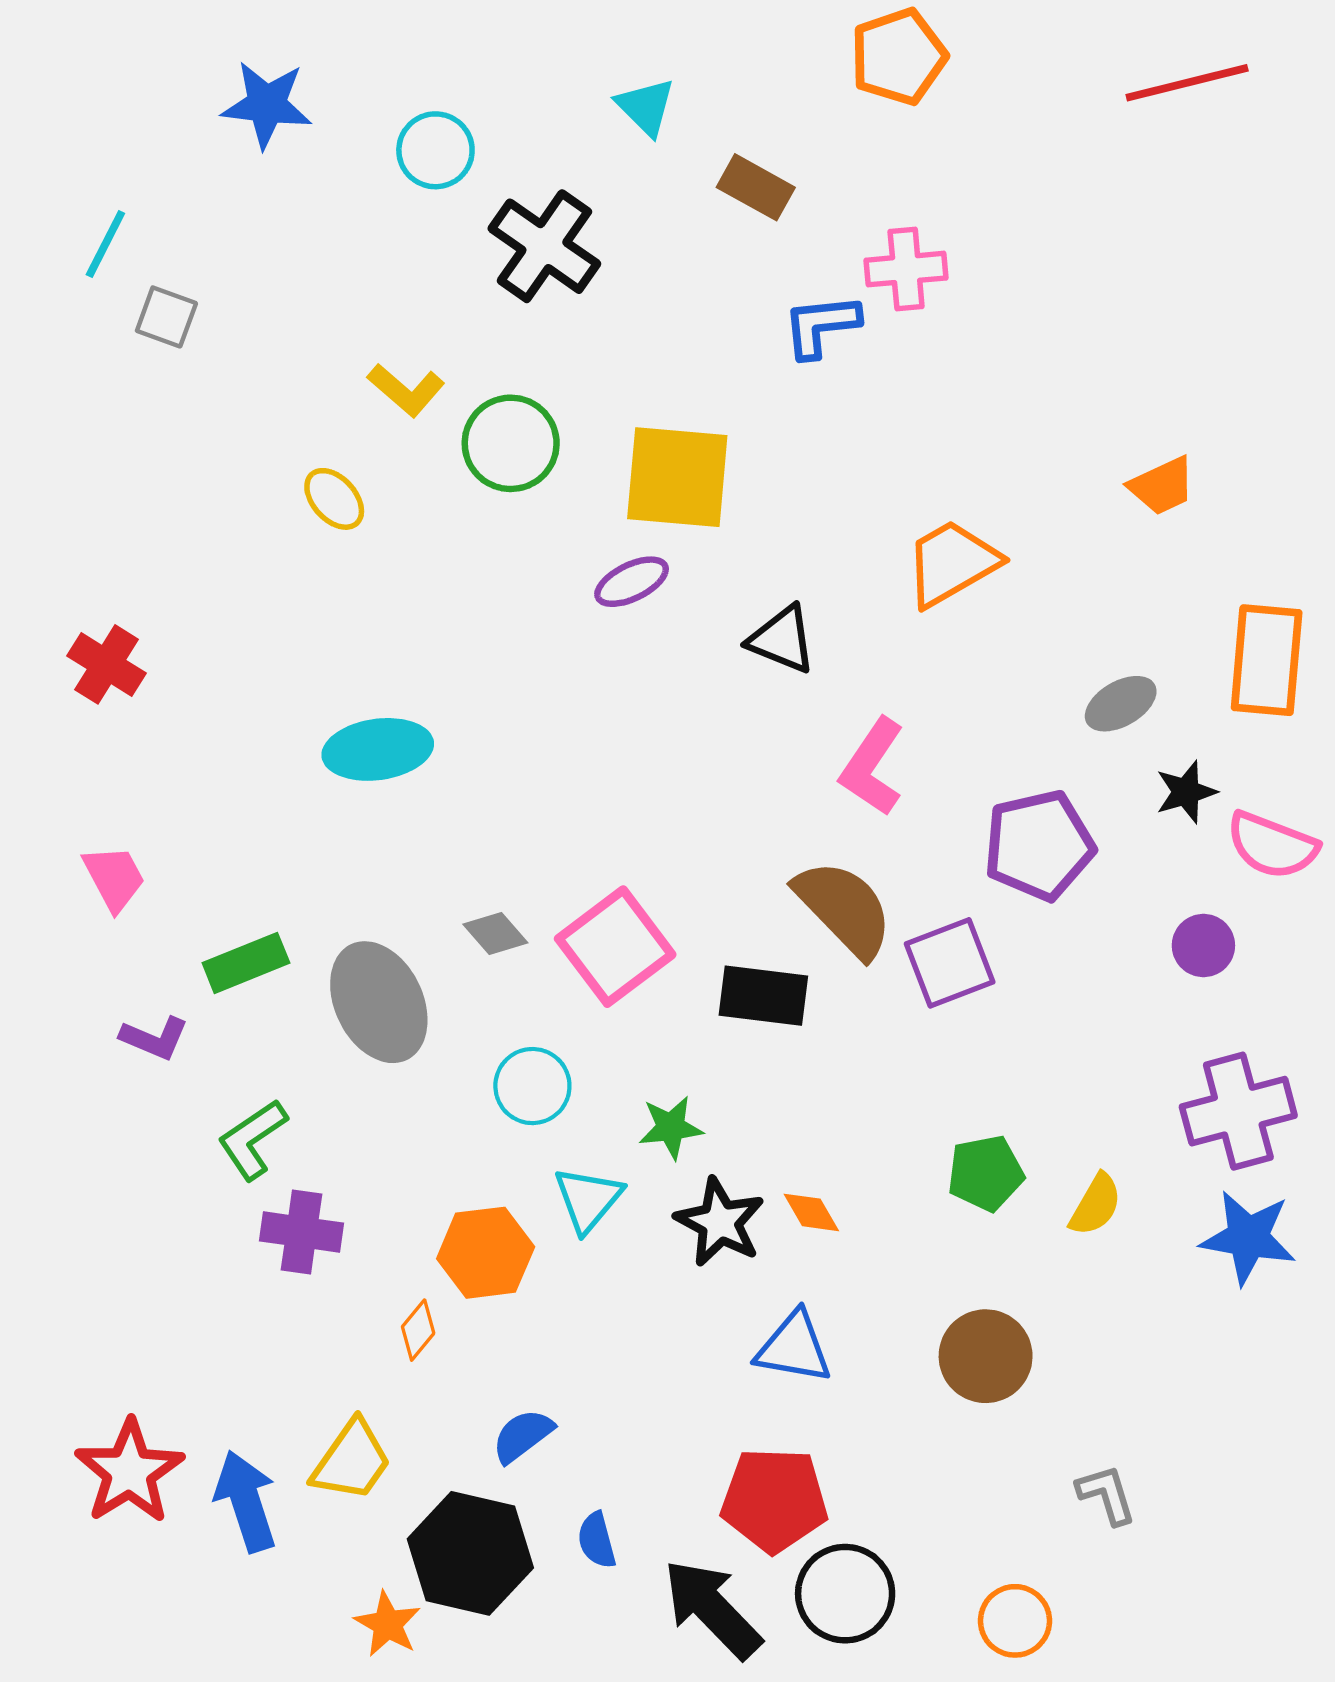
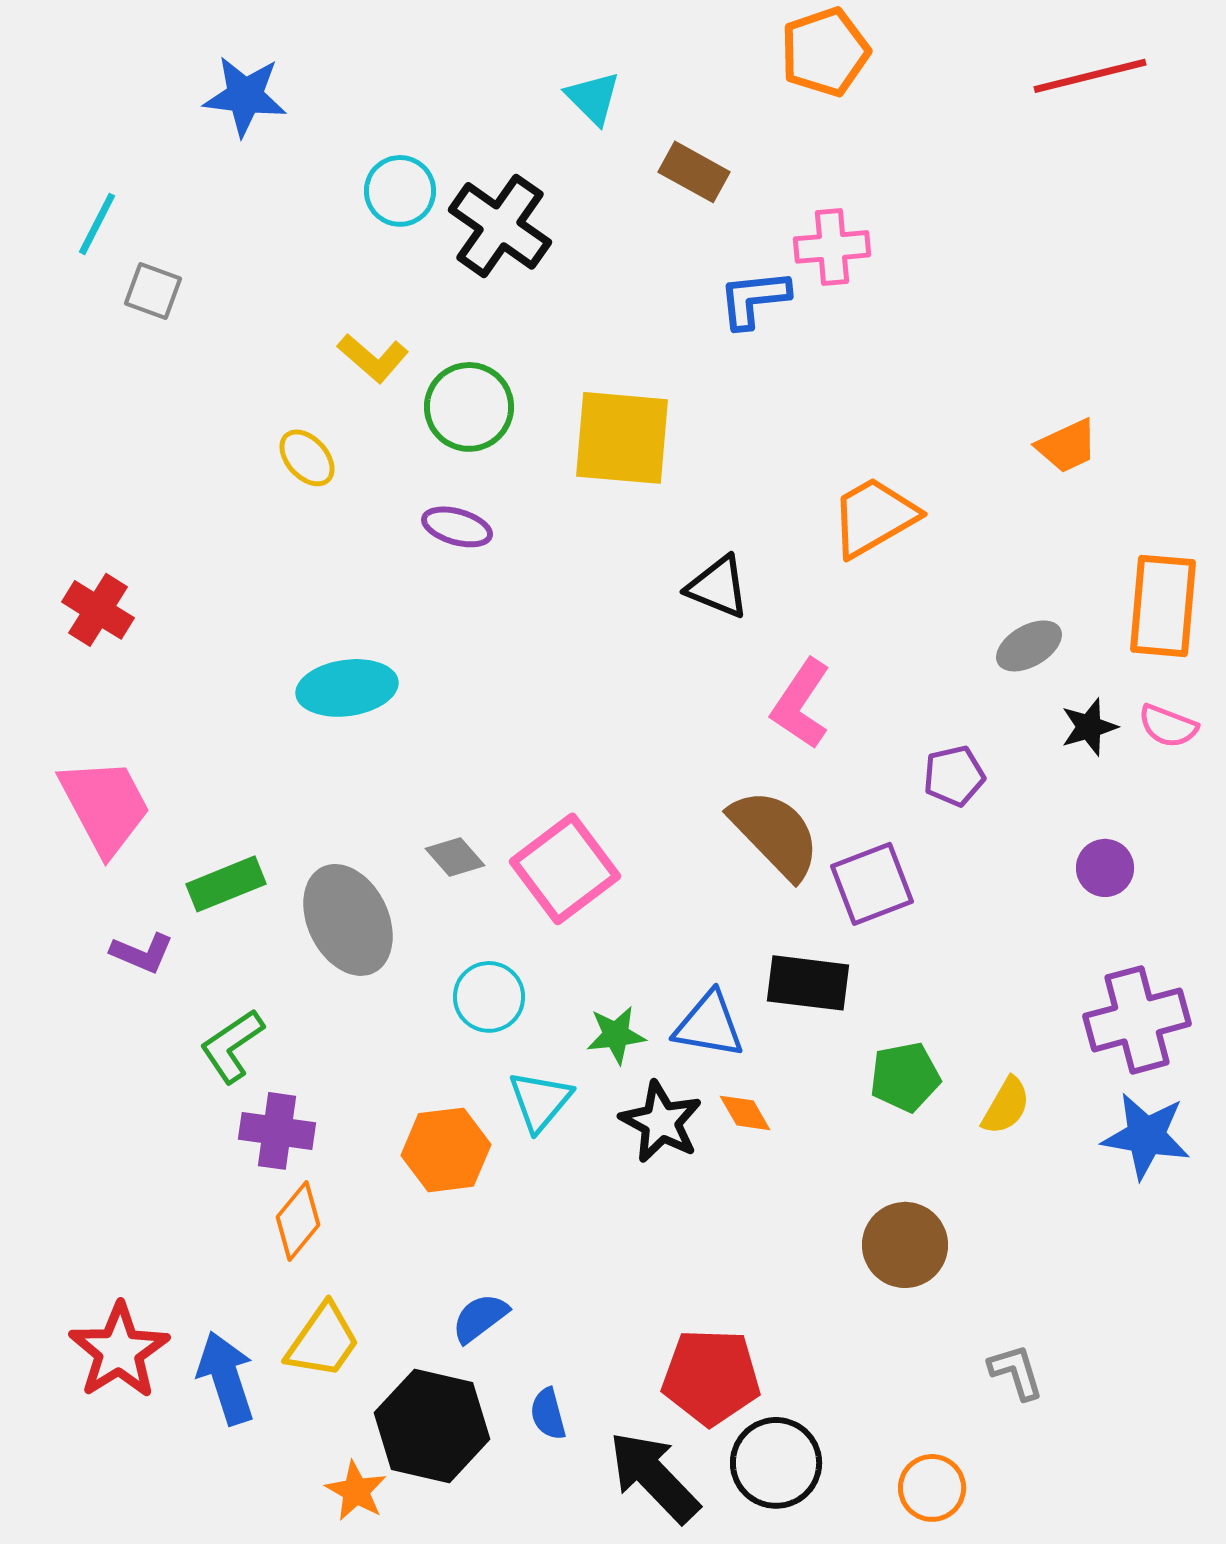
cyan circle: (435, 150) -> (400, 191), moved
purple ellipse: (632, 582) -> (457, 527), moved, turned 42
purple pentagon: (1039, 845) -> (954, 776), size x0.6
pink semicircle: (1272, 845) -> (1168, 726), moved, size x0.7
pink trapezoid: (114, 878) -> (105, 806), size x1.6
black rectangle: (763, 996) -> (808, 983), moved
orange diamond: (418, 1330) -> (298, 1221), moved, size x1.4
blue triangle: (794, 1347) -> (709, 1025), moved

